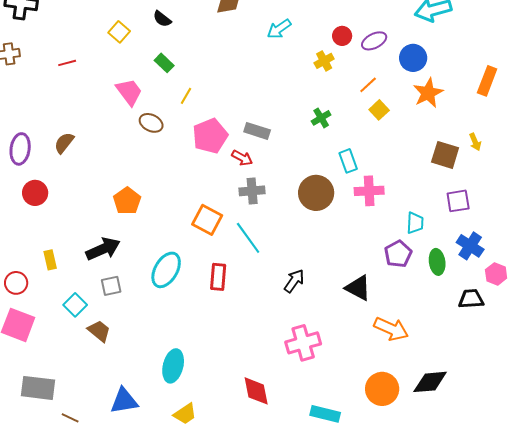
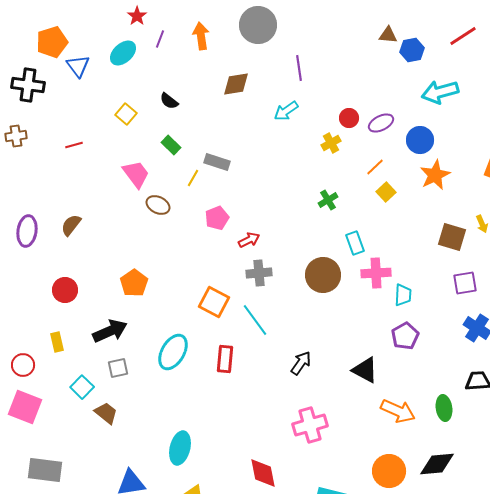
gray rectangle: (257, 131) -> (217, 162), moved
pink pentagon: (210, 136) -> (217, 218), size x0.7
red arrow: (242, 158) -> (249, 240), turned -55
red circle: (35, 193) -> (65, 290), moved
cyan trapezoid: (415, 223) -> (403, 295), moved
green ellipse: (437, 262) -> (444, 408), moved

